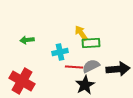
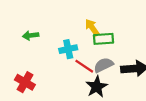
red line: (74, 67) -> (84, 66), turned 30
red cross: (22, 81) -> (25, 82), size x0.7

